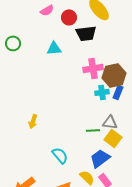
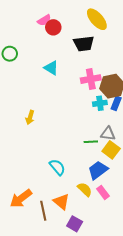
red circle: (69, 17) -> (53, 27), moved
cyan triangle: (54, 48) -> (51, 68), moved, turned 35
yellow arrow: (33, 121) -> (30, 117), moved

